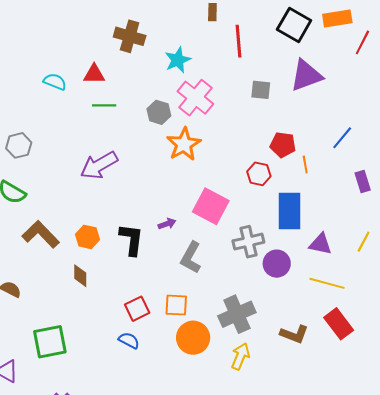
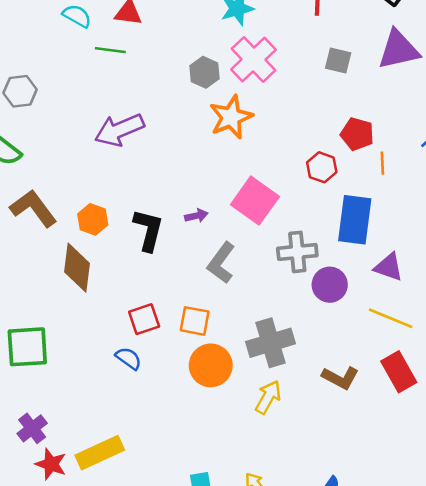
green line: (104, 105) -> (110, 50), moved
brown diamond: (80, 276) -> (77, 268), size x1.6

